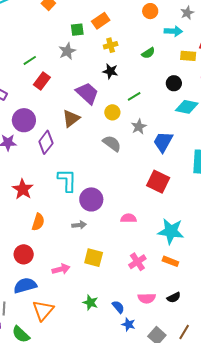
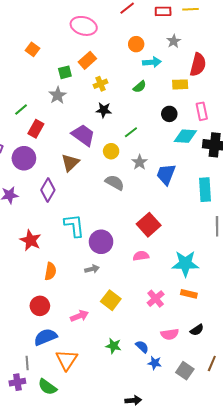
cyan arrow: (173, 31) -> (152, 62), moved
purple circle: (24, 120) -> (24, 158), moved
red square: (158, 182) -> (149, 225), moved, turned 30
yellow square: (94, 258) -> (111, 300), turned 30

